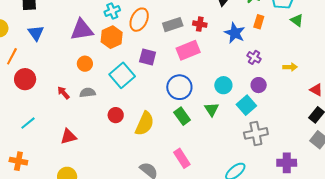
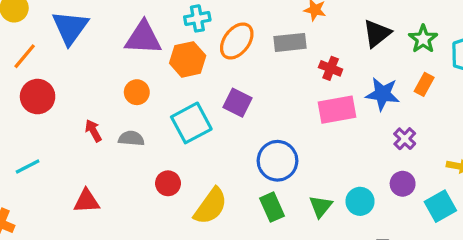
gray rectangle: (173, 25) -> (290, 42), moved
blue triangle: (36, 33) -> (70, 28), size x1.4
blue star: (235, 33) -> (383, 94), turned -30
pink rectangle: (188, 50) -> (337, 110), moved
cyan circle: (223, 85) -> (360, 201), moved
cyan square: (246, 105) -> (440, 206), moved

